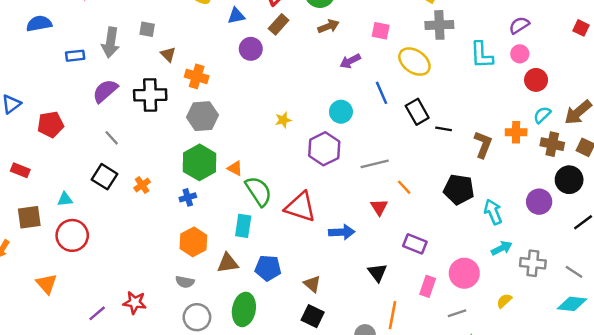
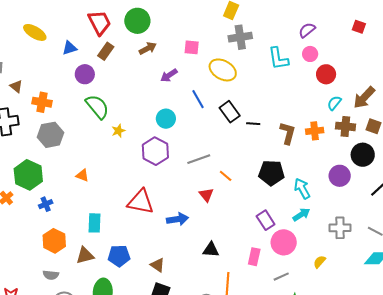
orange cross: (516, 132) -> (315, 131), moved
green hexagon: (200, 162) -> (28, 175), moved
green semicircle: (258, 191) -> (97, 107), moved
purple rectangle: (415, 244) -> (266, 220), moved, turned 42
cyan arrow: (502, 248) -> (301, 215), moved
black triangle: (377, 273) -> (211, 250), turned -42

